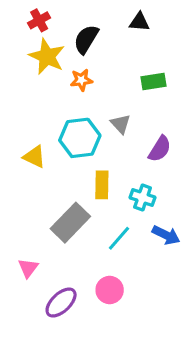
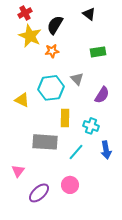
black triangle: (139, 22) -> (89, 14), turned 32
gray rectangle: (70, 223) -> (45, 142), turned 50
blue arrow: (166, 235) -> (106, 150), turned 54

